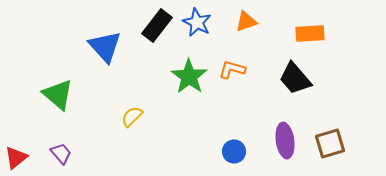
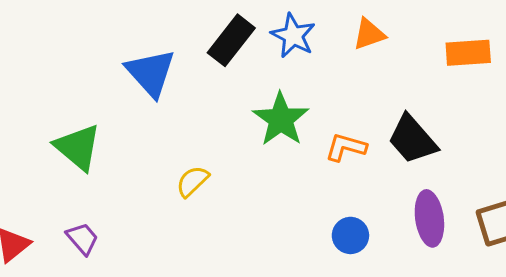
orange L-shape: (232, 69) -> (346, 147), moved
black trapezoid: (295, 78) -> (412, 139), moved

